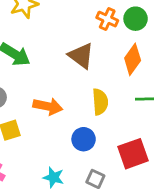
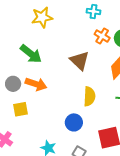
orange arrow: (48, 106) -> (36, 84), moved

